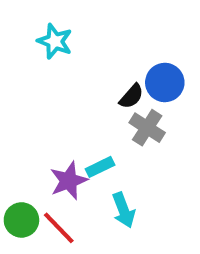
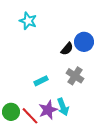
gray cross: (147, 128) -> (75, 76), moved
cyan rectangle: (100, 167) -> (41, 81), moved
purple star: (69, 181) -> (48, 110), moved

